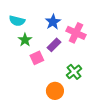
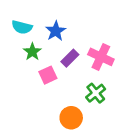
blue star: (53, 22) -> (56, 31), moved
pink cross: (76, 33) -> (101, 57), moved

